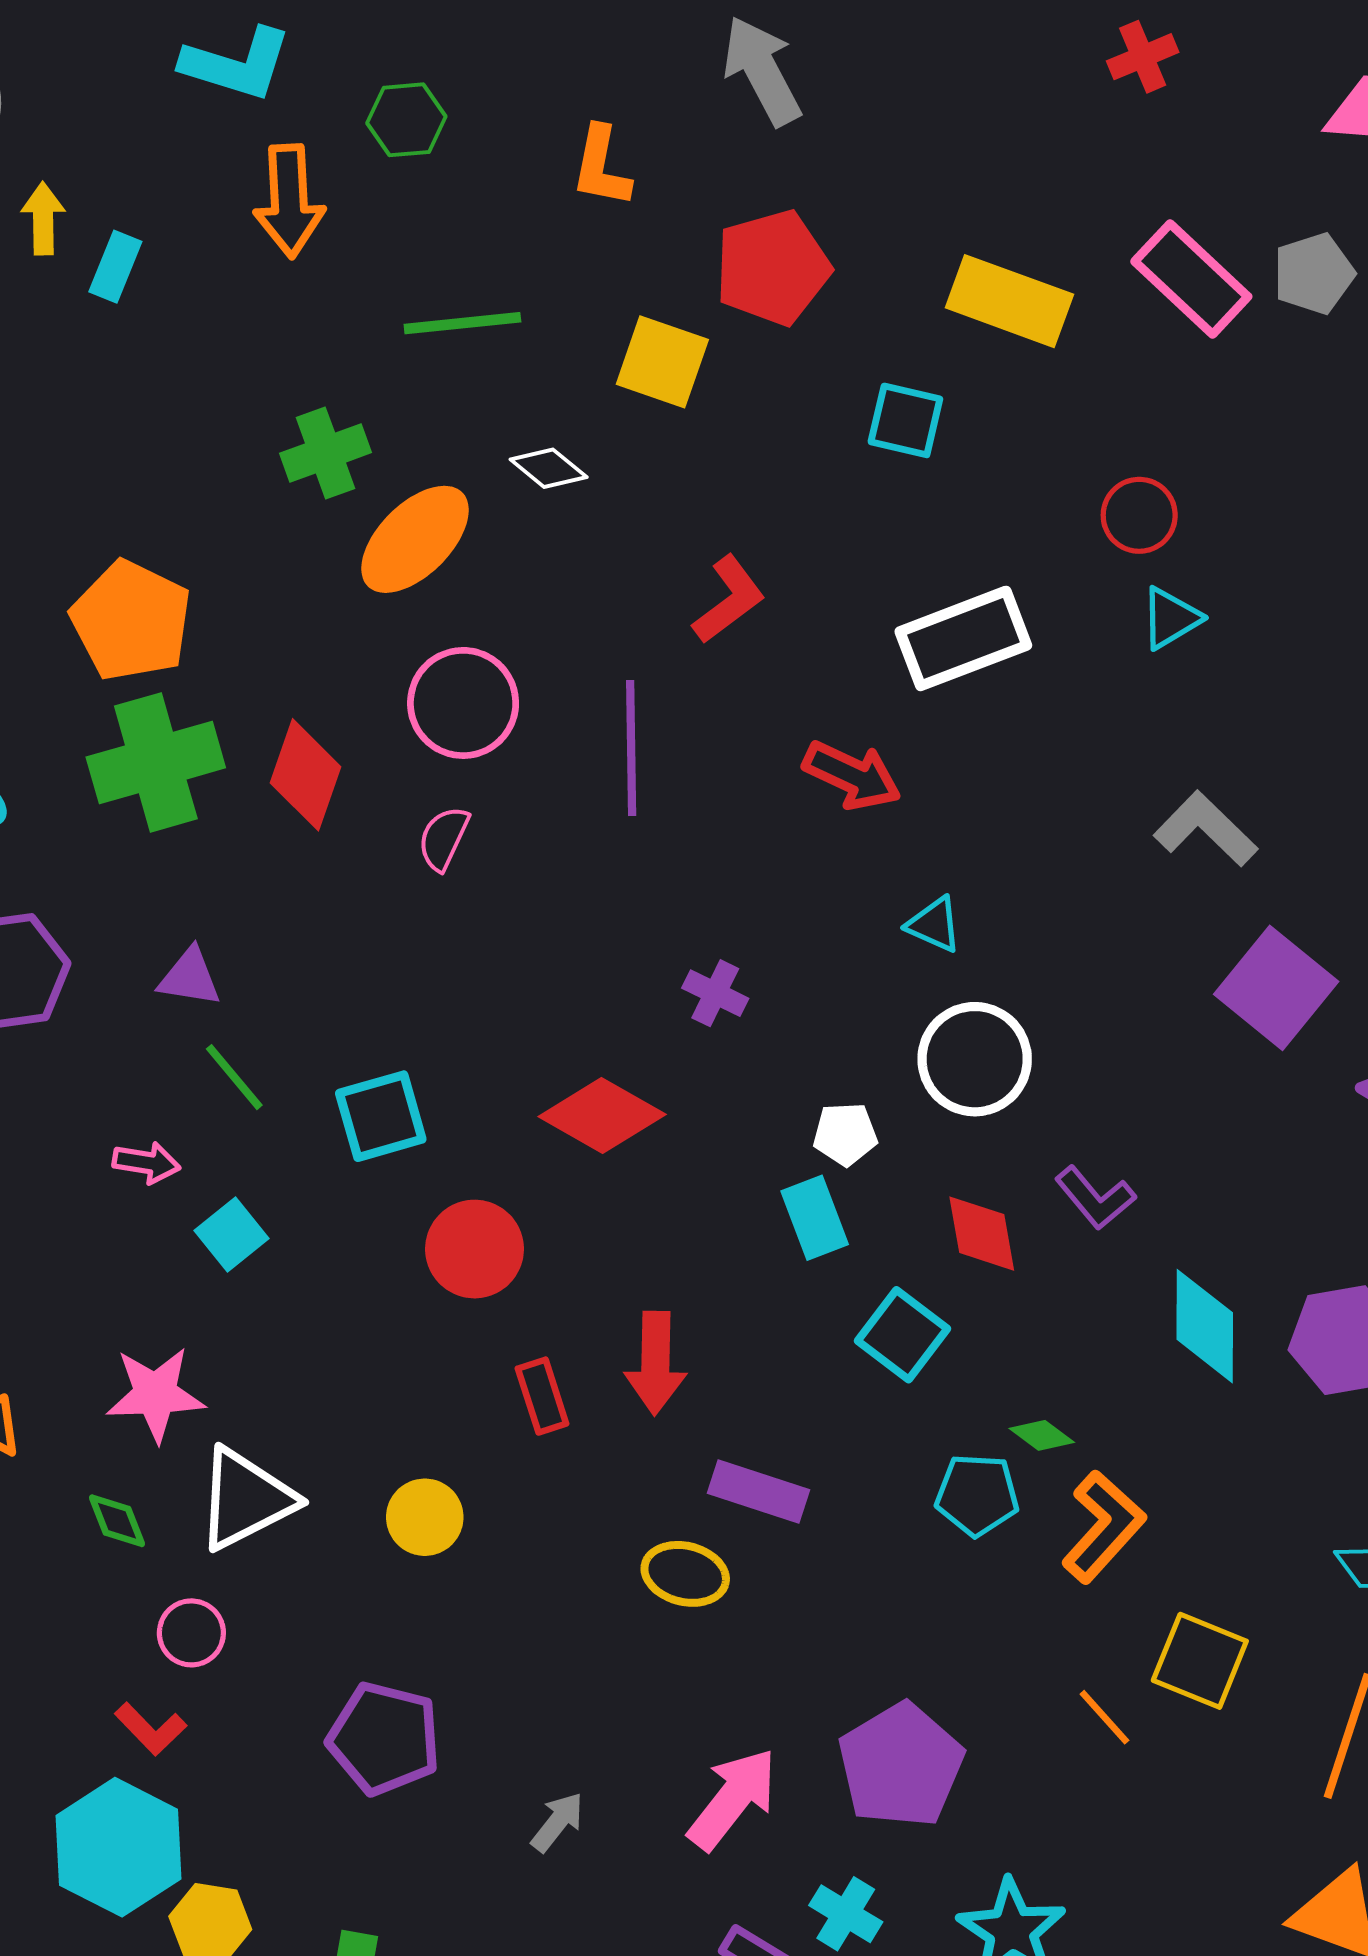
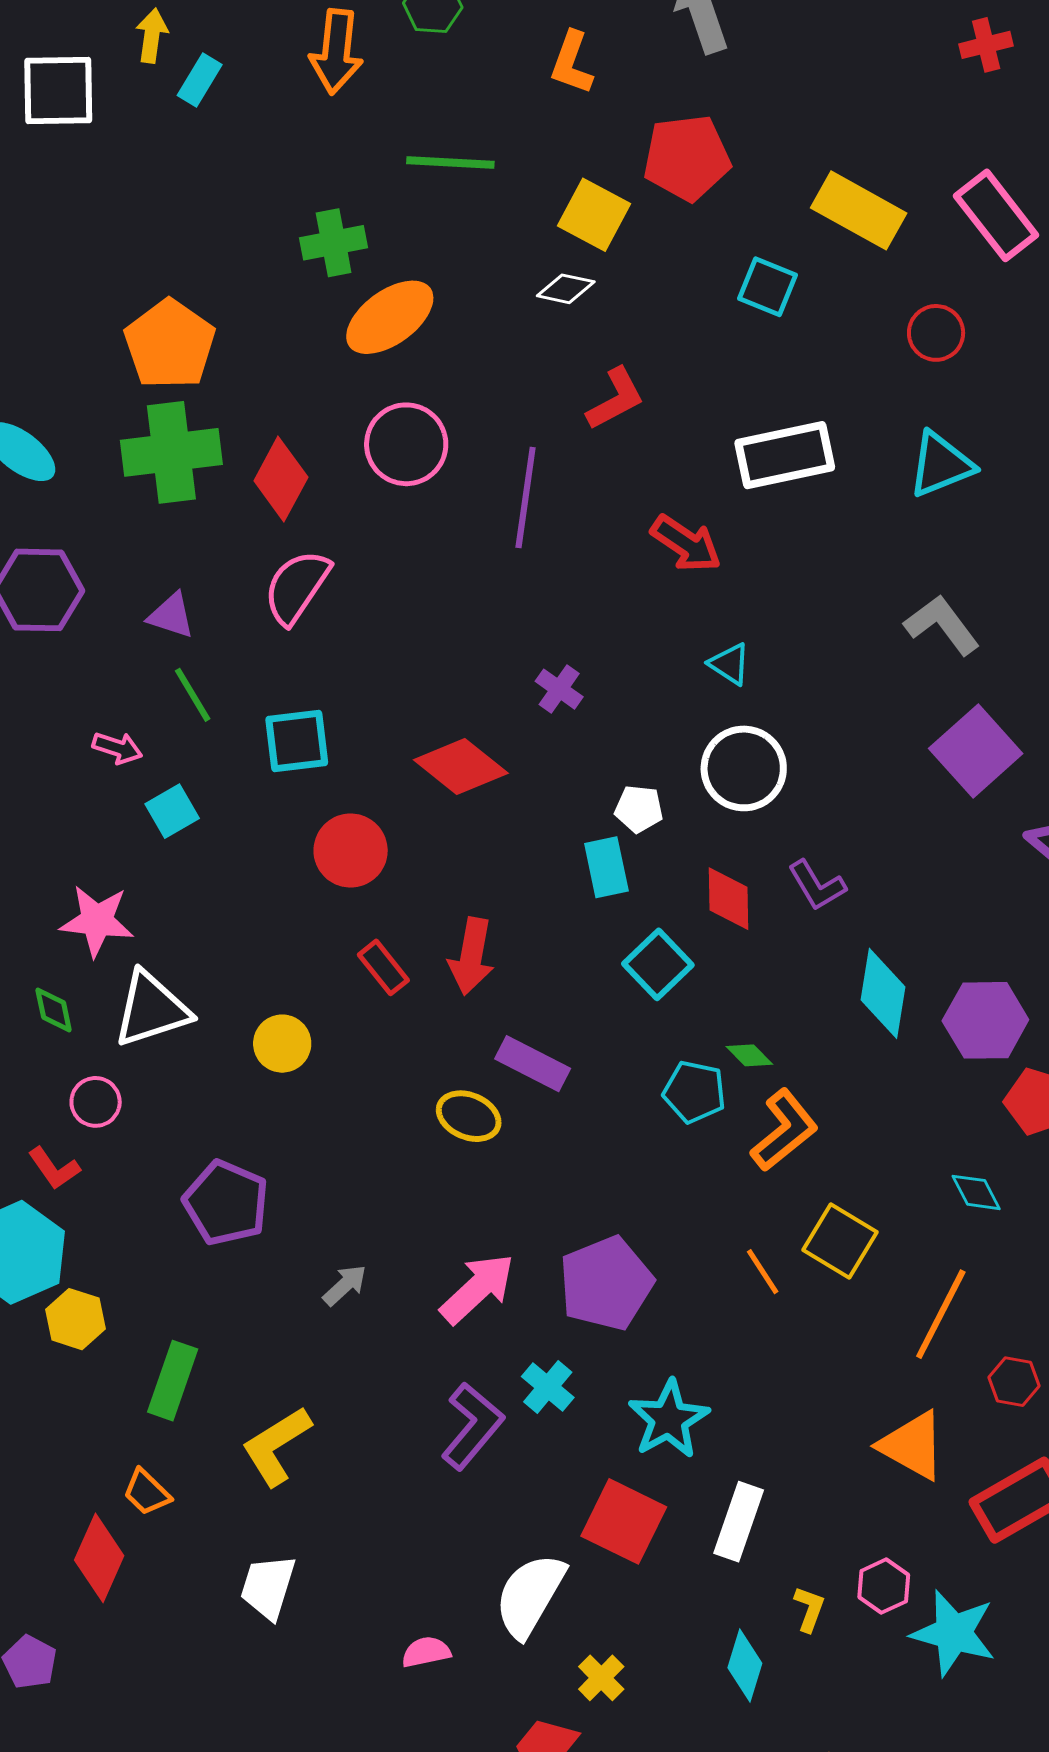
white diamond: (549, 468) -> (566, 289), moved, turned -36
red circle: (1139, 515) -> (936, 333), moved
cyan triangle: (1171, 618) -> (941, 465), size x1.4
pink semicircle: (444, 838) -> (297, 587), moved, size x1.6
red rectangle: (542, 1396) -> (383, 967), turned -30

